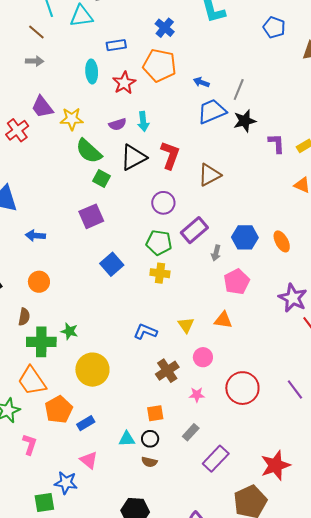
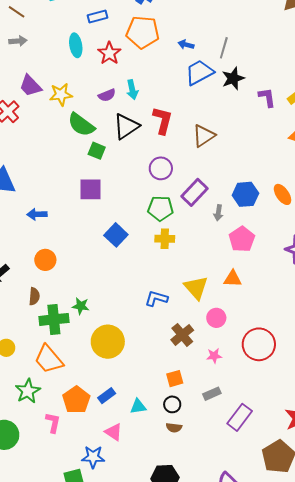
purple square: (91, 216) -> (90, 189), turned 30
yellow triangle: (186, 325) -> (196, 288), size x1.5
orange pentagon: (59, 410) -> (76, 400), moved
gray rectangle: (191, 432) -> (212, 394), turned 30
cyan triangle: (127, 439) -> (138, 406), moved

